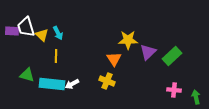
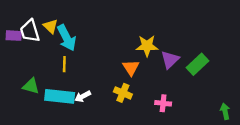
cyan arrow: (58, 33) -> (67, 38), size x1.6
yellow triangle: (42, 35) -> (51, 26), moved
pink cross: (174, 90) -> (163, 103), moved

